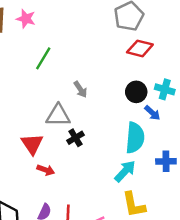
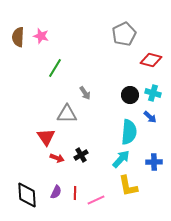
red diamond: (140, 48) -> (151, 60), moved
blue arrow: (152, 113) -> (150, 117), moved
black cross: (75, 138) -> (81, 155), moved
blue cross: (166, 161) -> (154, 162), moved

